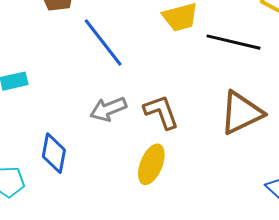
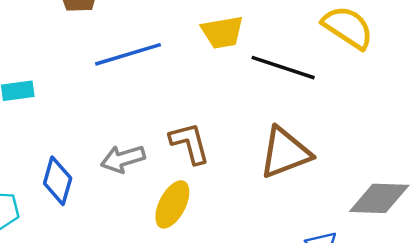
blue line: (103, 42) -> (128, 54), turned -74
gray arrow: (108, 109) -> (123, 159), moved

